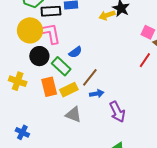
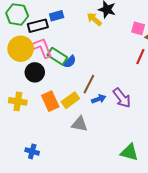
yellow arrow: (107, 15) -> (94, 19), turned 70
green rectangle: (61, 66) -> (57, 56), moved
purple arrow: (117, 112) -> (122, 98), moved

